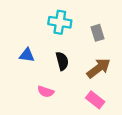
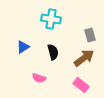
gray rectangle: (97, 33) -> (90, 35), moved
blue triangle: (27, 55) -> (23, 47), turned -40

